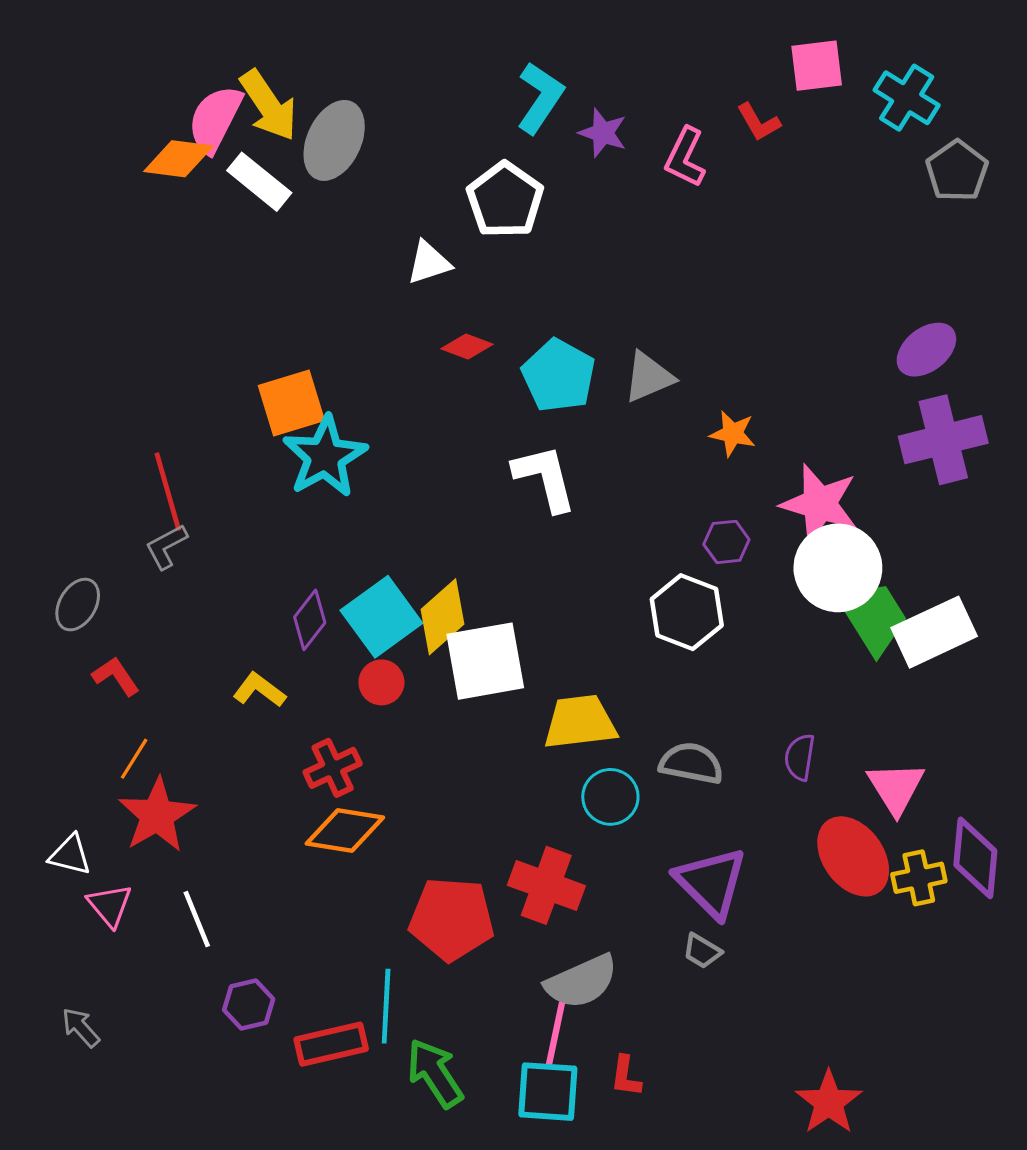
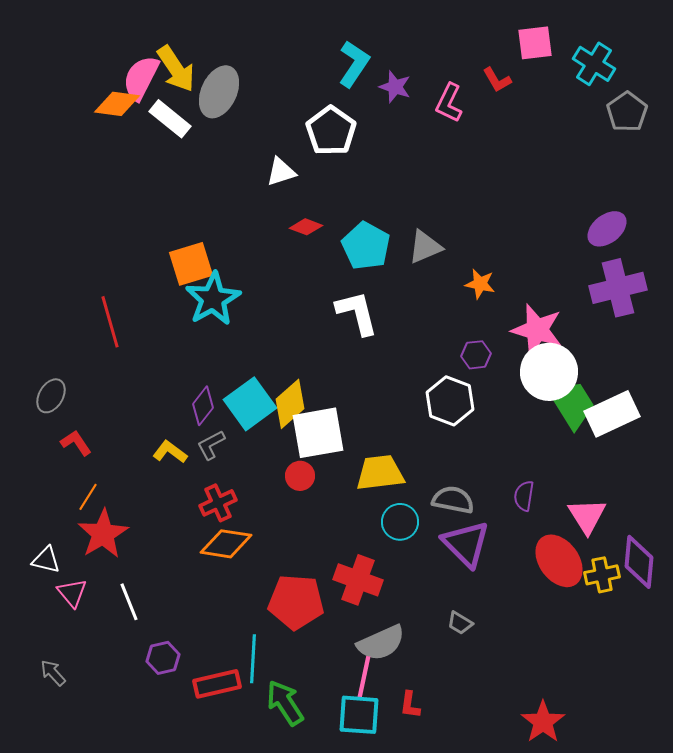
gray L-shape: (166, 547) -> (211, 445), moved
red circle: (381, 682) -> (300, 476), moved
purple triangle: (711, 882) -> (466, 544), moved

